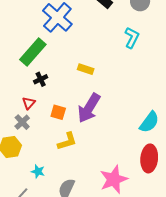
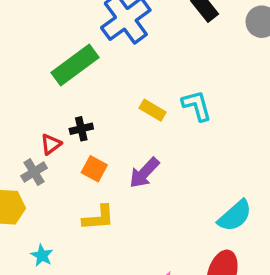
cyan L-shape: (132, 38) -> (197, 106), moved, turned -55
black cross: (41, 79) -> (81, 129), moved
purple arrow: (89, 108) -> (144, 173), size x0.7

